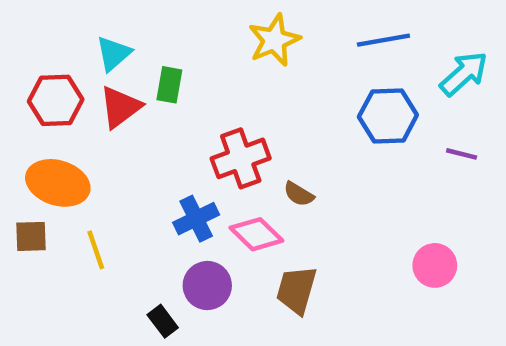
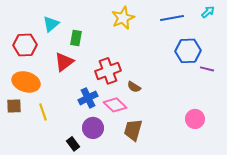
cyan arrow: (464, 74) -> (208, 12), moved, size x0.6
red triangle: (120, 107) -> (64, 62), moved
blue hexagon: (388, 116) -> (188, 51), moved

